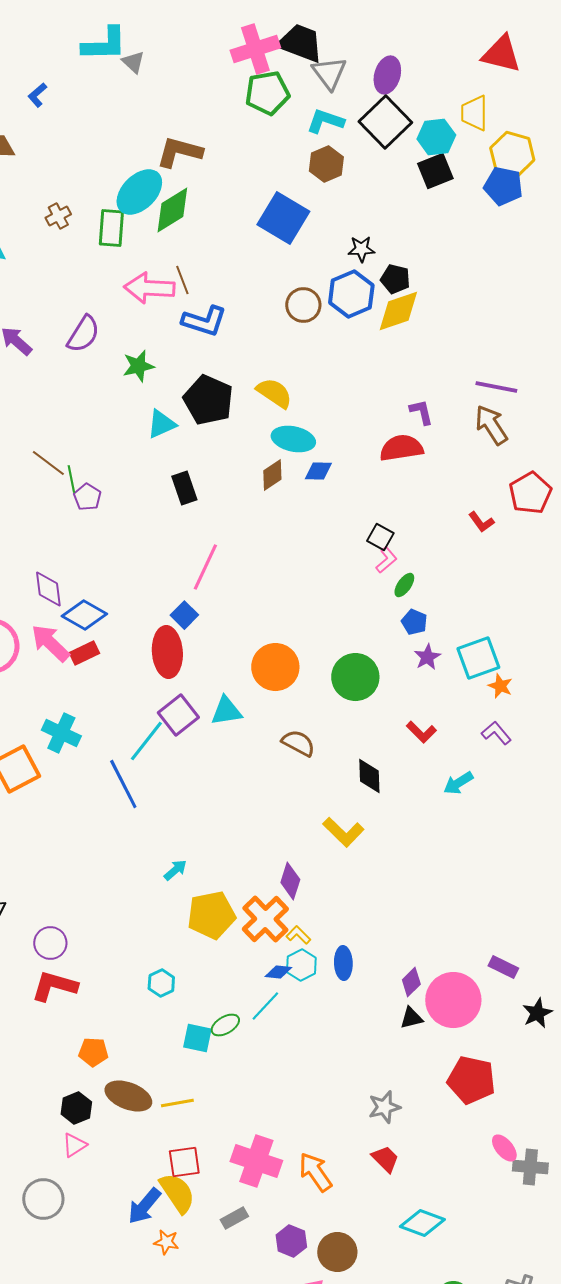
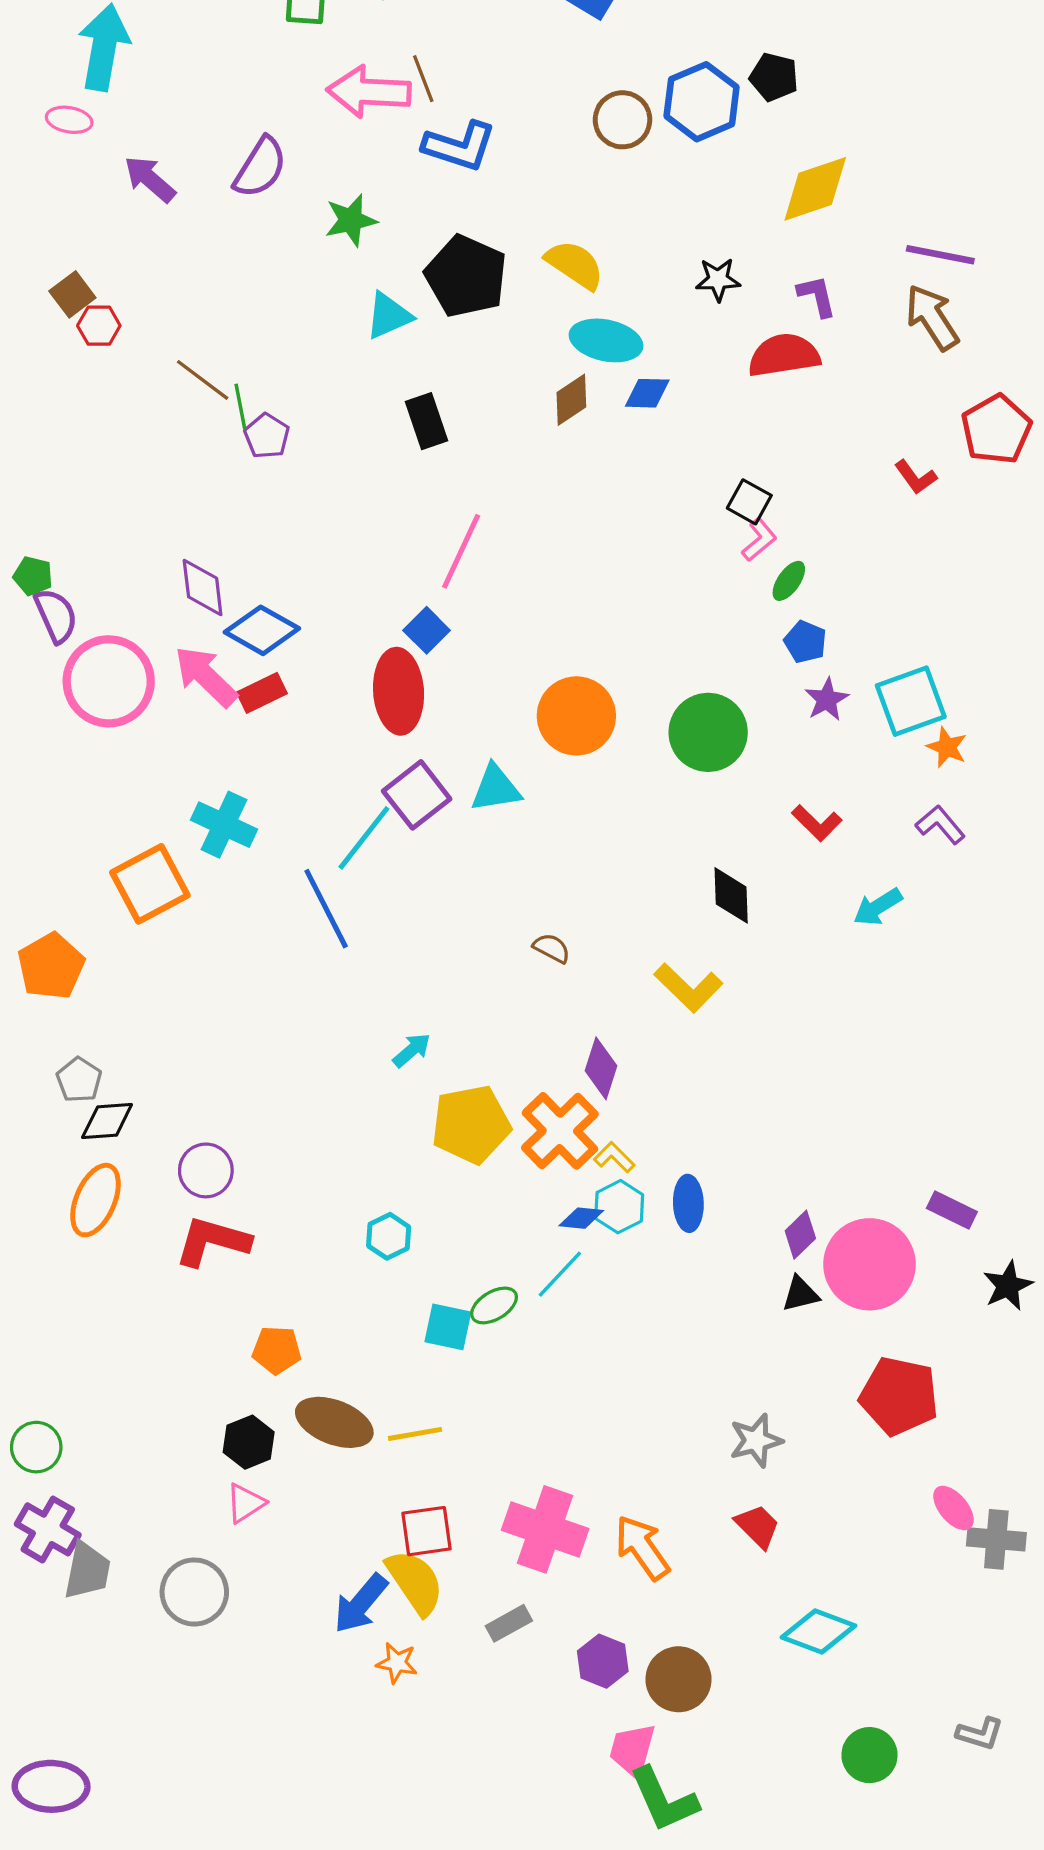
black star: (361, 249) -> (718, 280), moved
yellow diamond: (398, 311) -> (815, 189), moved
brown semicircle: (298, 743) -> (552, 948), moved, size x0.7

